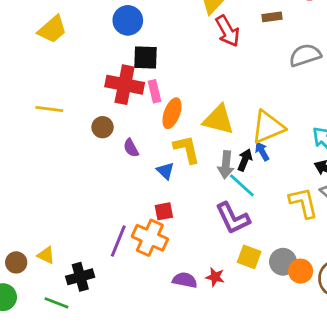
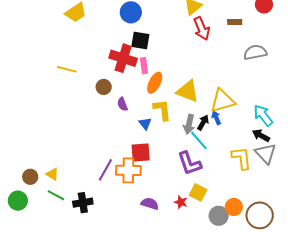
red square: (164, 211) -> (141, 153), size x1.5
orange cross: (150, 238) -> (128, 170), turned -30
gray circle: (283, 262) -> (219, 216), moved
black cross: (80, 277) -> (83, 203), moved
red star: (215, 277) -> (181, 202), moved
green line: (56, 303) -> (56, 195), moved

